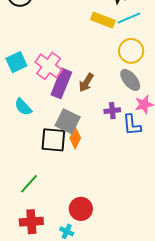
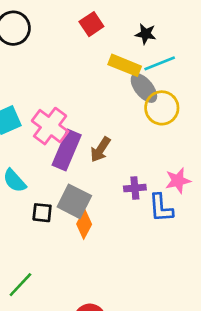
gray ellipse: (130, 80) -> (144, 88), moved
black square: (53, 140) -> (42, 213), moved, size x0.6

